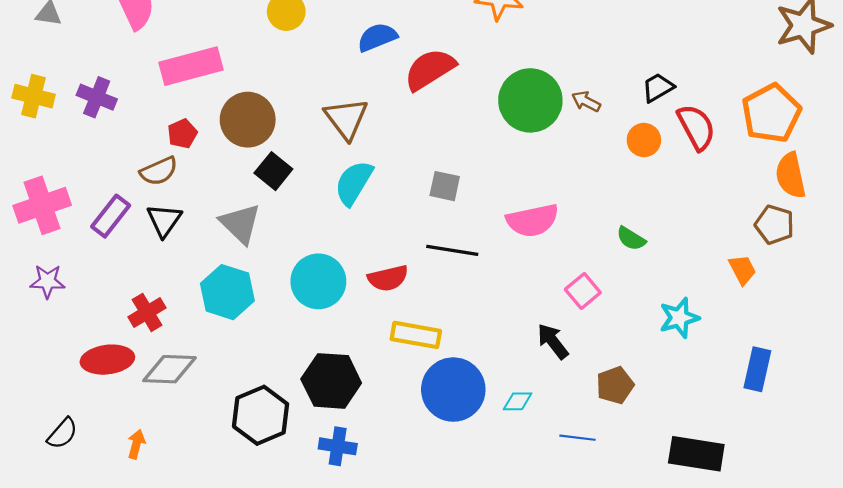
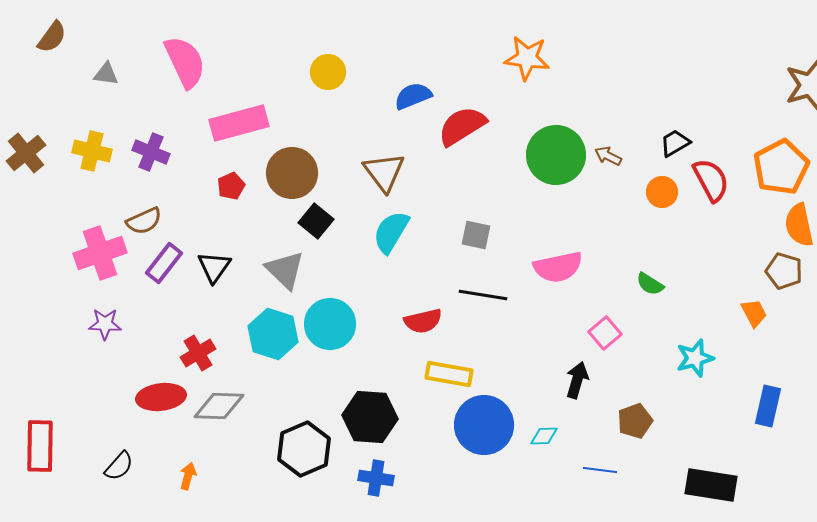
brown semicircle: (159, 171) -> (144, 221), moved
cyan circle: (318, 281) -> (330, 324), moved
black arrow: (553, 341) -> (577, 380), turned 54

